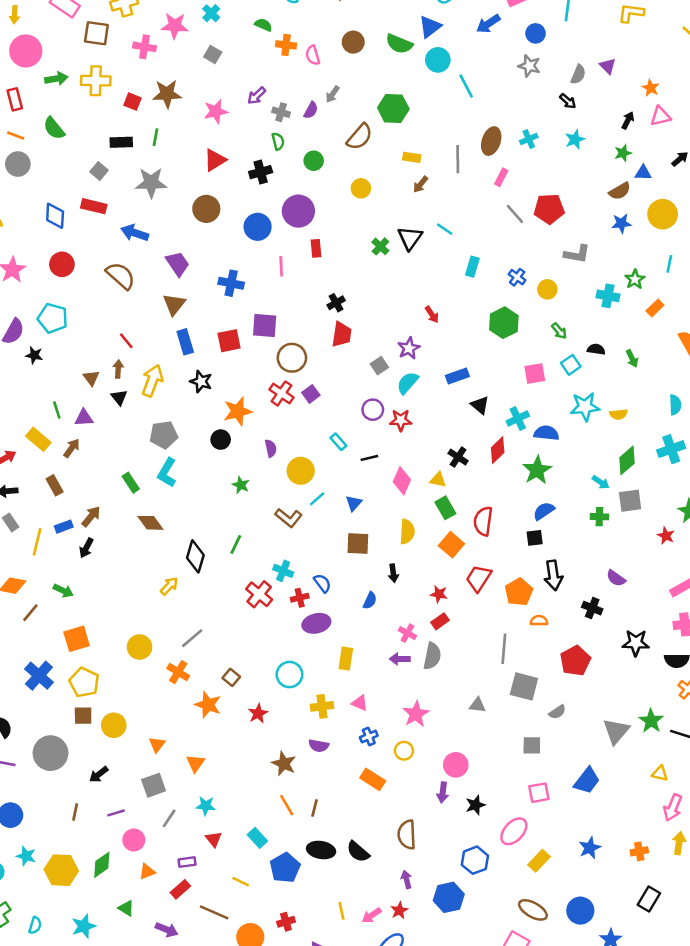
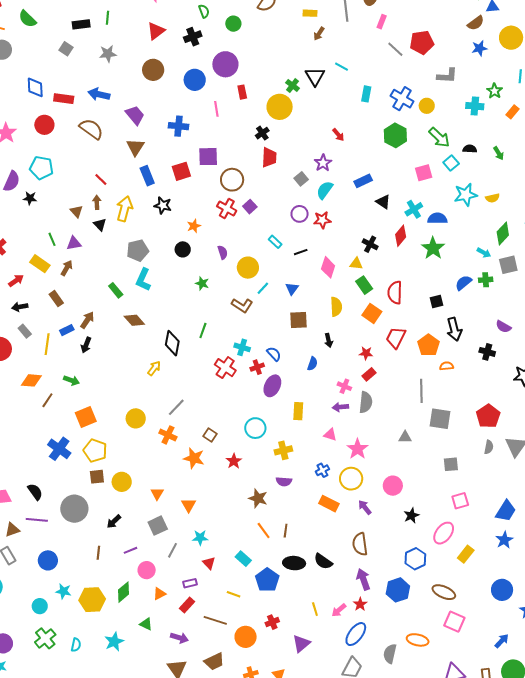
gray star: (151, 183) -> (108, 54), size x0.7
yellow circle: (361, 188) -> (280, 107), moved, size x1.6
red rectangle: (94, 206) -> (64, 99), moved
blue cross: (517, 277) -> (402, 99), size x1.6
green arrow: (559, 331) -> (439, 137), size x1.6
orange star: (238, 411) -> (194, 226), size x0.6
blue semicircle: (544, 511) -> (463, 283), moved
purple ellipse: (316, 623) -> (272, 386), turned -45
red pentagon: (575, 661) -> (488, 416), moved
pink triangle: (360, 703) -> (330, 435), moved
gray semicircle: (557, 712) -> (489, 447), moved, turned -40
yellow circle: (404, 751) -> (351, 479), size x1.5
blue trapezoid: (587, 781) -> (506, 511), moved
purple arrow: (443, 792) -> (365, 507), moved, turned 140
purple arrow: (407, 879) -> (363, 579), size x1.5
brown ellipse: (533, 910) -> (444, 592), moved

